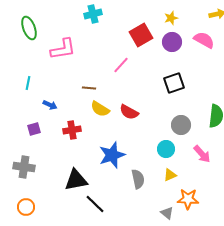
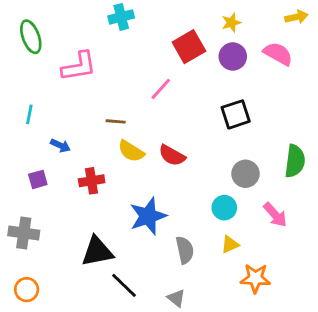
gray triangle: (167, 213) -> (176, 298), moved

